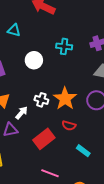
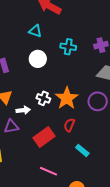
cyan triangle: (14, 30) -> (35, 31), moved
white arrow: (22, 113) -> (23, 110), turned 40
red semicircle: (69, 126) -> (69, 125), turned 96

